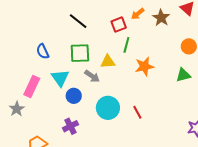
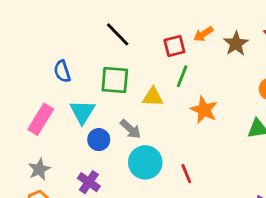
orange star: (144, 66) -> (204, 110), turned 30
gray arrow: (92, 76) -> (130, 129), moved
gray star: (17, 109) -> (39, 169), moved
purple cross: (70, 126) -> (89, 182), turned -35

